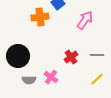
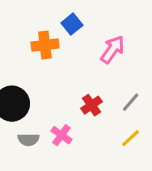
gray line: (97, 55) -> (131, 102), turned -48

